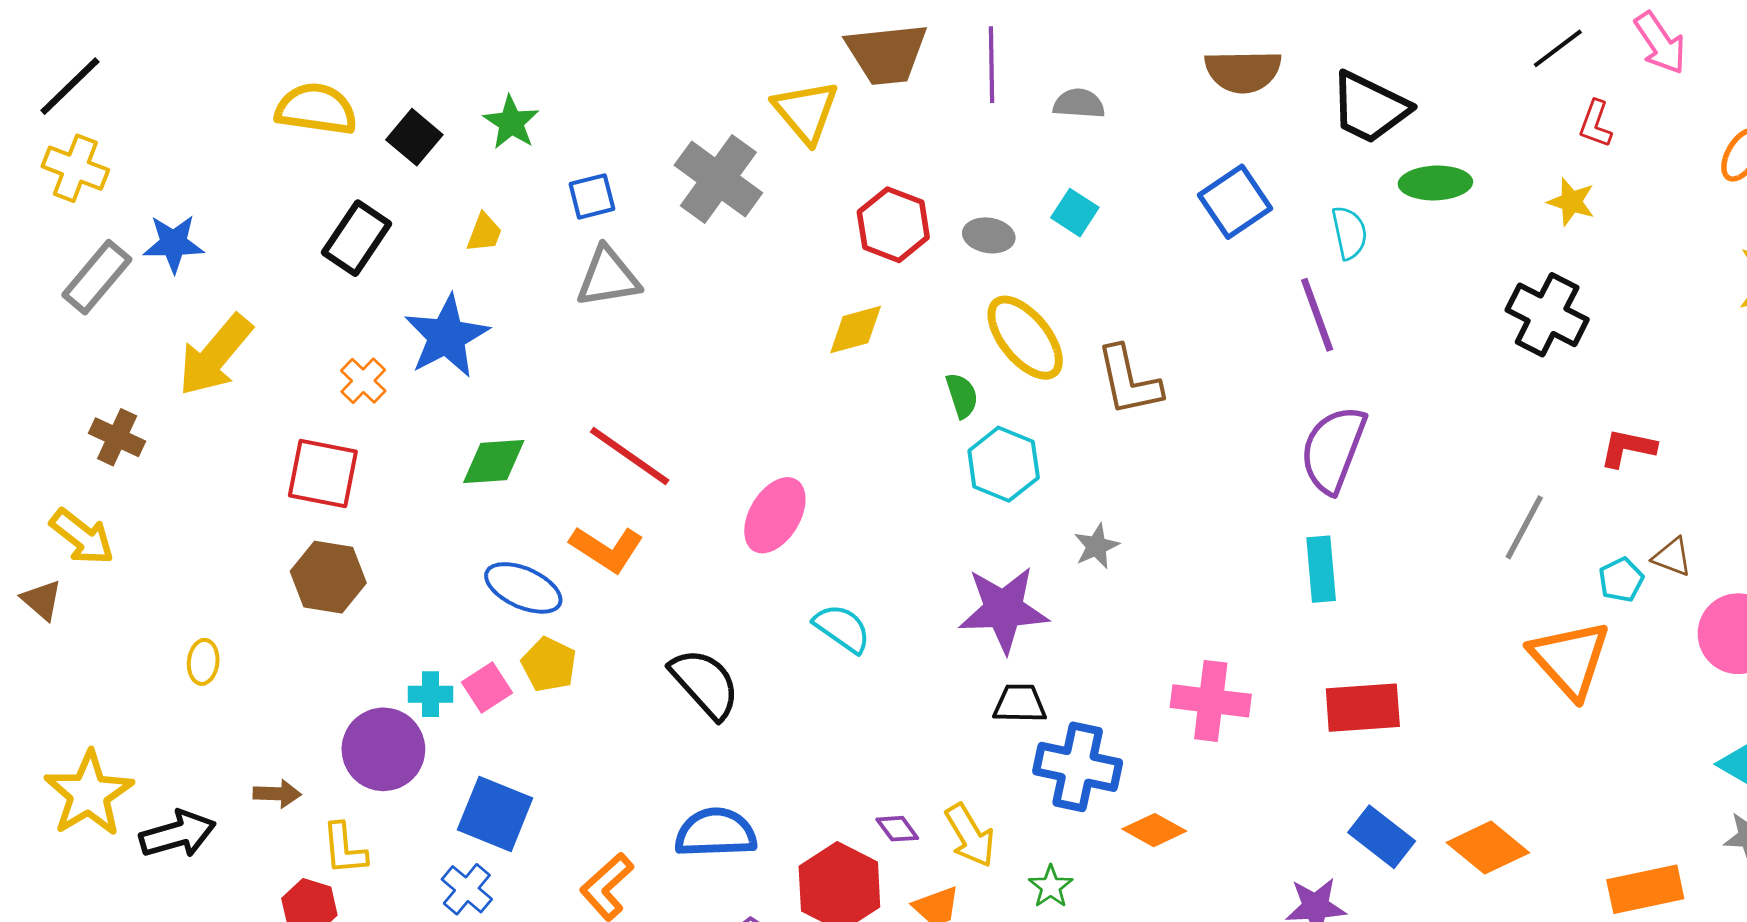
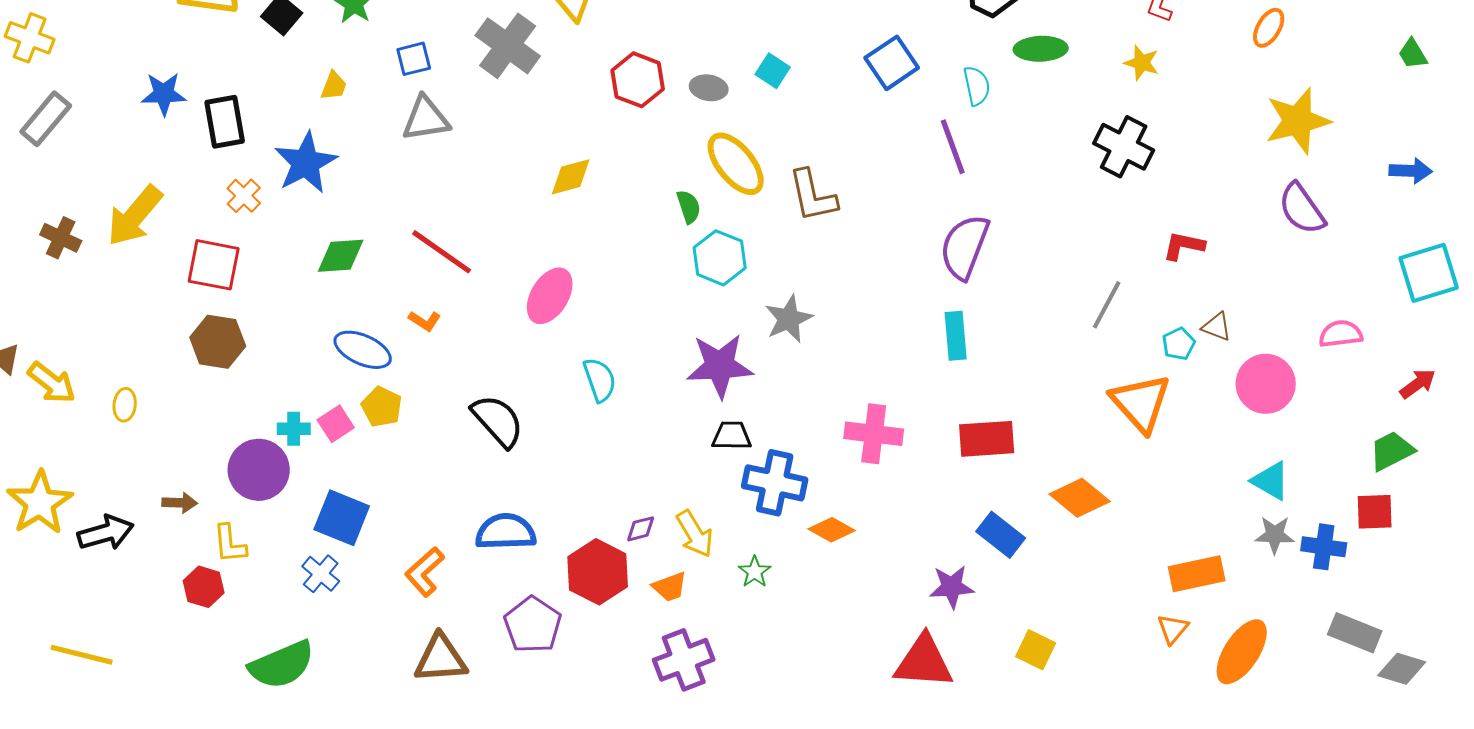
black rectangle: (357, 238) -> (225, 122), moved, turned -44
blue star: (174, 244) -> (164, 94), moved
yellow diamond: (856, 330) -> (571, 177), moved
yellow arrow: (215, 355) -> (135, 216), moved
yellow arrow: (82, 537) -> (52, 383), moved
gray star: (1096, 546) -> (789, 319), size x1.4
orange L-shape: (607, 549) -> (425, 321), size x0.6
cyan semicircle: (842, 628) -> (600, 380), turned 36
purple diamond: (897, 829) -> (641, 529), turned -68
orange diamond: (1488, 848) -> (1080, 498), moved

